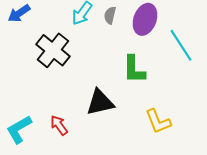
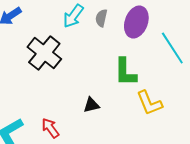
black triangle: (100, 102) -> (91, 105), size x0.6
yellow L-shape: (158, 121) -> (149, 103), moved

